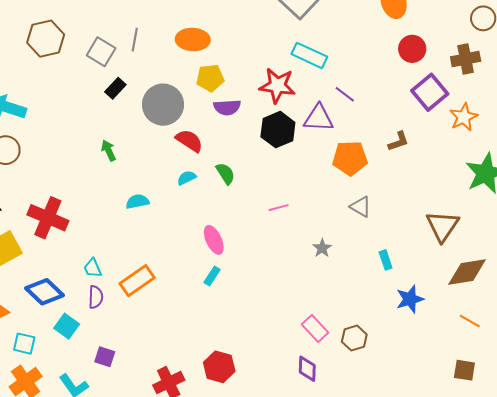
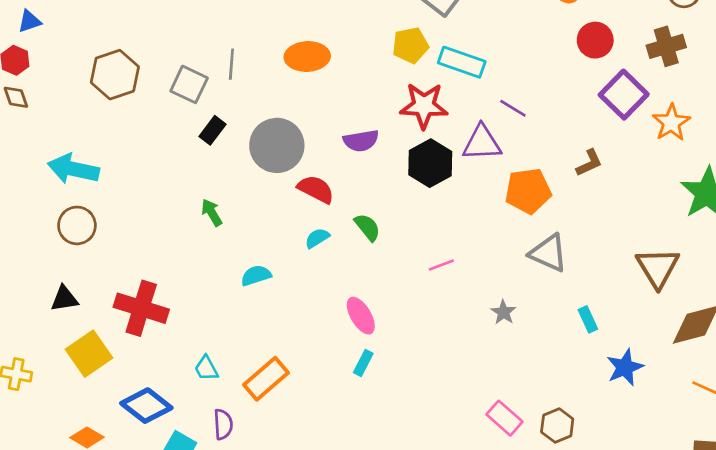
yellow pentagon: (210, 78) -> (410, 45), moved
gray triangle: (361, 207) -> (548, 253), size x1.4
purple semicircle: (96, 297) -> (223, 424), moved

